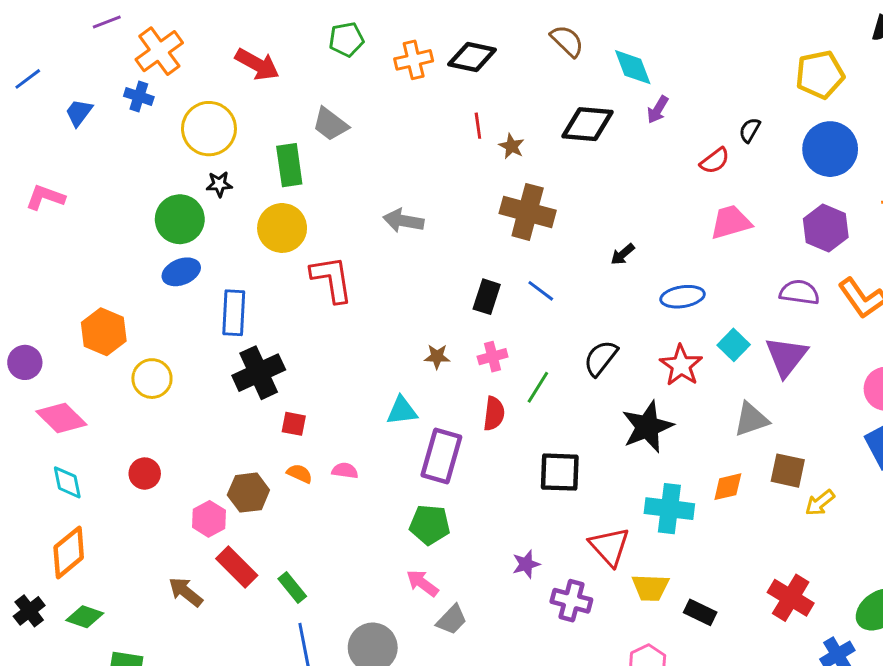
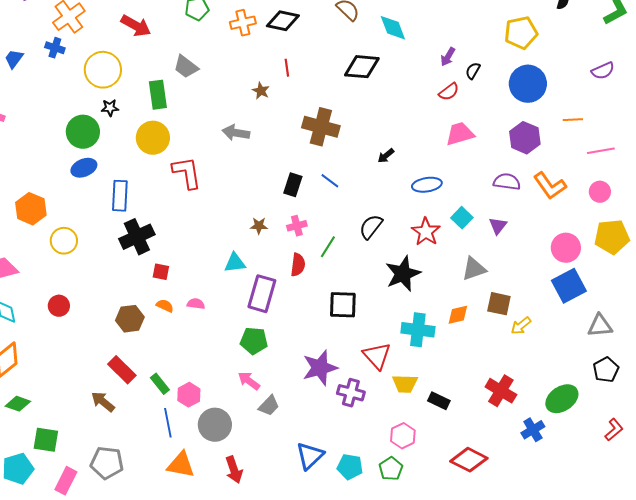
purple arrow: (658, 110) -> (448, 57), moved
brown star: (512, 146) -> (261, 91), moved
purple triangle: (786, 357) -> (498, 226), size x0.6
pink hexagon: (209, 519) -> (189, 395), moved
purple star: (526, 564) -> (320, 368), size x1.8
brown arrow: (186, 592) -> (103, 402), moved

